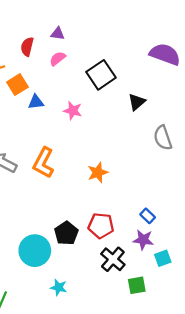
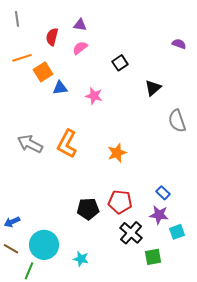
purple semicircle: (165, 54) -> (179, 44), size x0.5
black square: (101, 75) -> (120, 63), size x0.6
black pentagon: (66, 233) -> (88, 209), turned 30
cyan circle: (35, 251) -> (44, 245), moved

